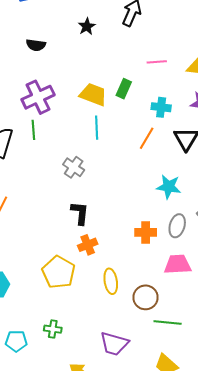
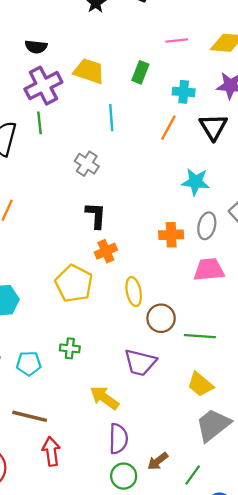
black semicircle: (36, 45) -> (36, 47), moved
yellow trapezoid: (93, 95) -> (89, 71), moved
brown circle: (146, 297) -> (161, 318), moved

